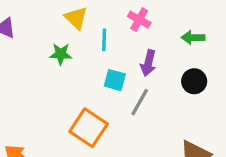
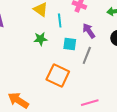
green star: (61, 54) -> (40, 39), moved
purple arrow: (148, 63) -> (89, 31), turned 140

